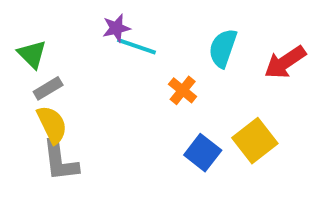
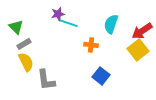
orange cross: (183, 90) -> (91, 45), turned -32
yellow square: (255, 141) -> (138, 50), moved
gray L-shape: (60, 161) -> (46, 80), moved

